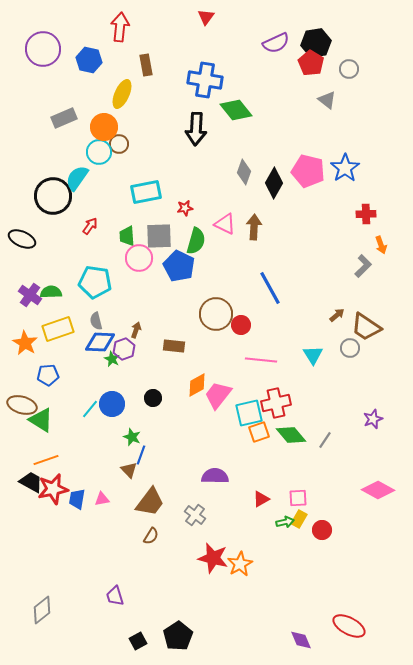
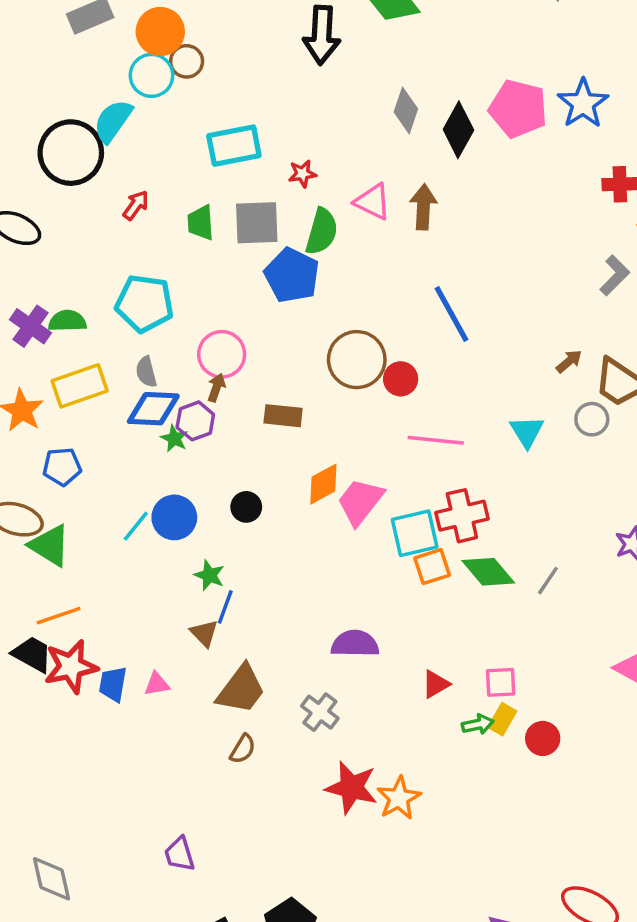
pink circle: (139, 258) -> (222, 354), moved
gray diamond: (42, 610) -> (52, 879), turned -64

